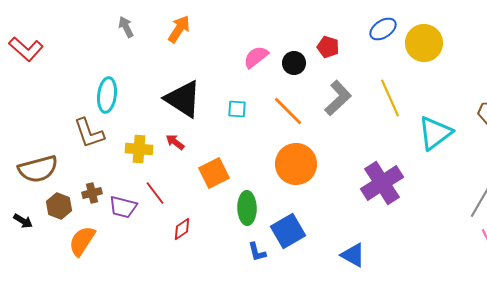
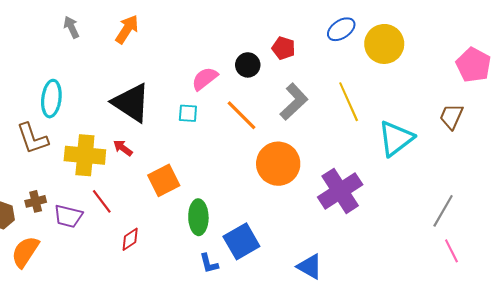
pink semicircle: (256, 57) -> (205, 79), moved
yellow cross: (139, 149) -> (85, 155), size x1.4
orange circle: (296, 164) -> (278, 164), moved

